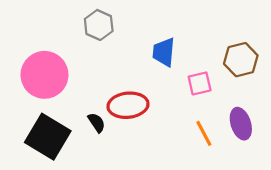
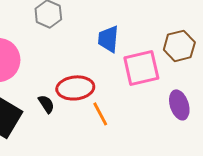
pink square: (200, 84) -> (141, 68), size x1.6
orange line: (204, 133) -> (100, 114), moved

